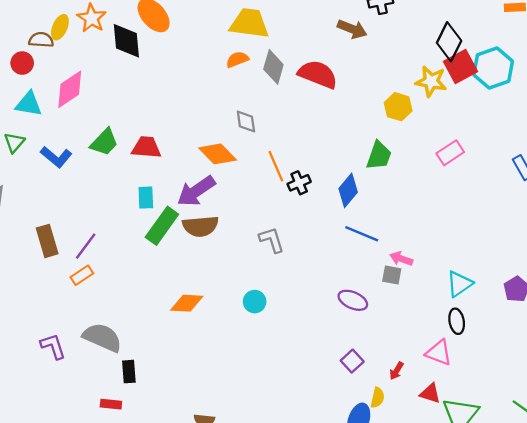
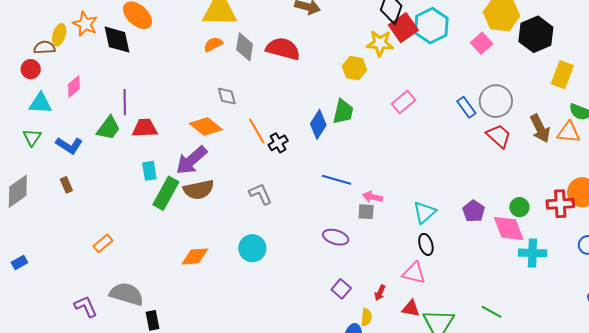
pink diamond: (70, 89) -> (74, 87), size x0.7
blue diamond: (348, 190) -> (318, 124), moved
brown rectangle: (47, 241) -> (66, 185), moved, size x0.6
purple line: (86, 246) -> (125, 102), moved, turned -30
cyan circle: (255, 302) -> (252, 248), size x1.4

